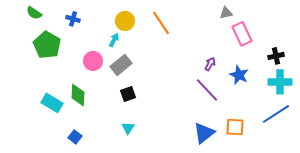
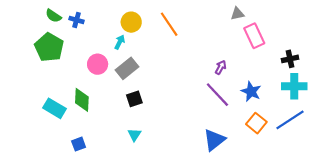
green semicircle: (34, 13) -> (53, 16), moved
blue star: (239, 75) -> (251, 92), moved
orange square: (235, 127) -> (256, 123), moved, turned 36
blue square: (75, 137) -> (79, 144), turned 32

